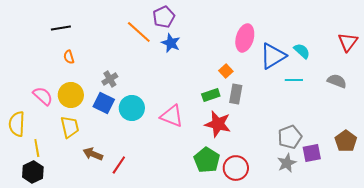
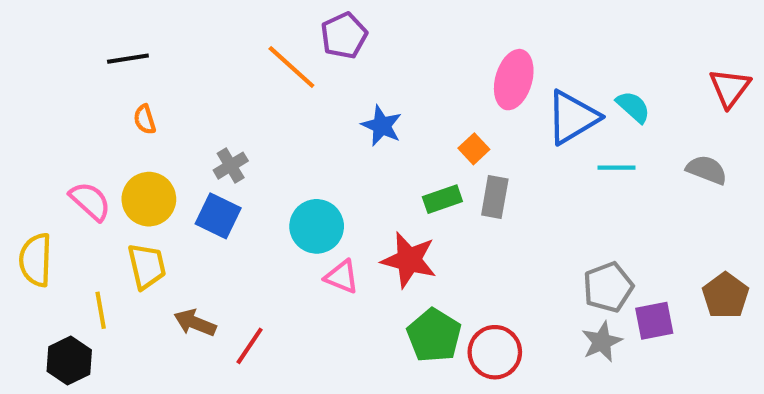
blue star: (171, 43) -> (382, 126), moved
cyan circle: (132, 108) -> (317, 226), moved
pink triangle: (172, 116) -> (342, 277), moved, size x0.7
red star: (218, 124) -> (409, 260), moved
yellow line: (37, 148) -> (101, 310), moved

